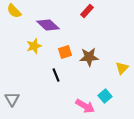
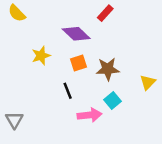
purple diamond: (48, 25) -> (76, 34), moved
cyan square: (105, 96) -> (113, 100), moved
pink arrow: (85, 106) -> (89, 115), moved, turned -36

